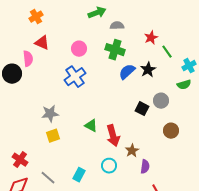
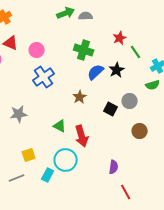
gray semicircle: (117, 26) -> (86, 16), moved
pink circle: (79, 49) -> (37, 50), moved
yellow square: (53, 136) -> (29, 155), moved
brown star: (132, 151) -> (80, 97), moved
cyan circle: (109, 166) -> (66, 160), moved, size x1.5
gray line: (48, 178) -> (17, 178), turned -63

